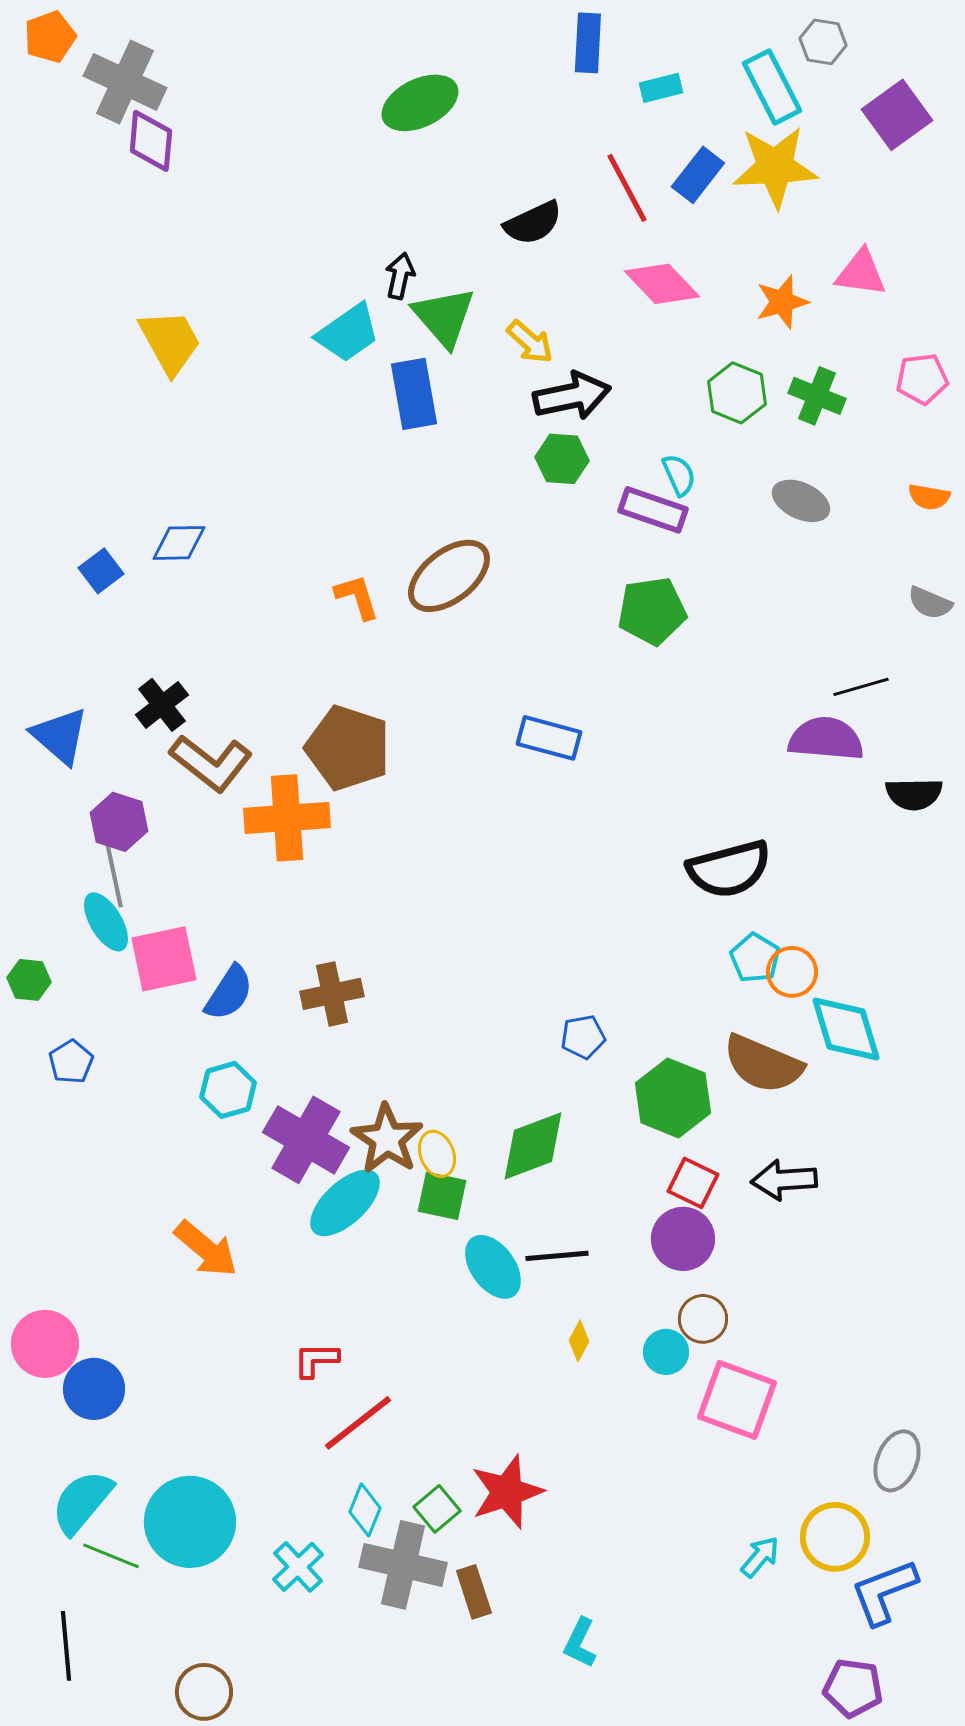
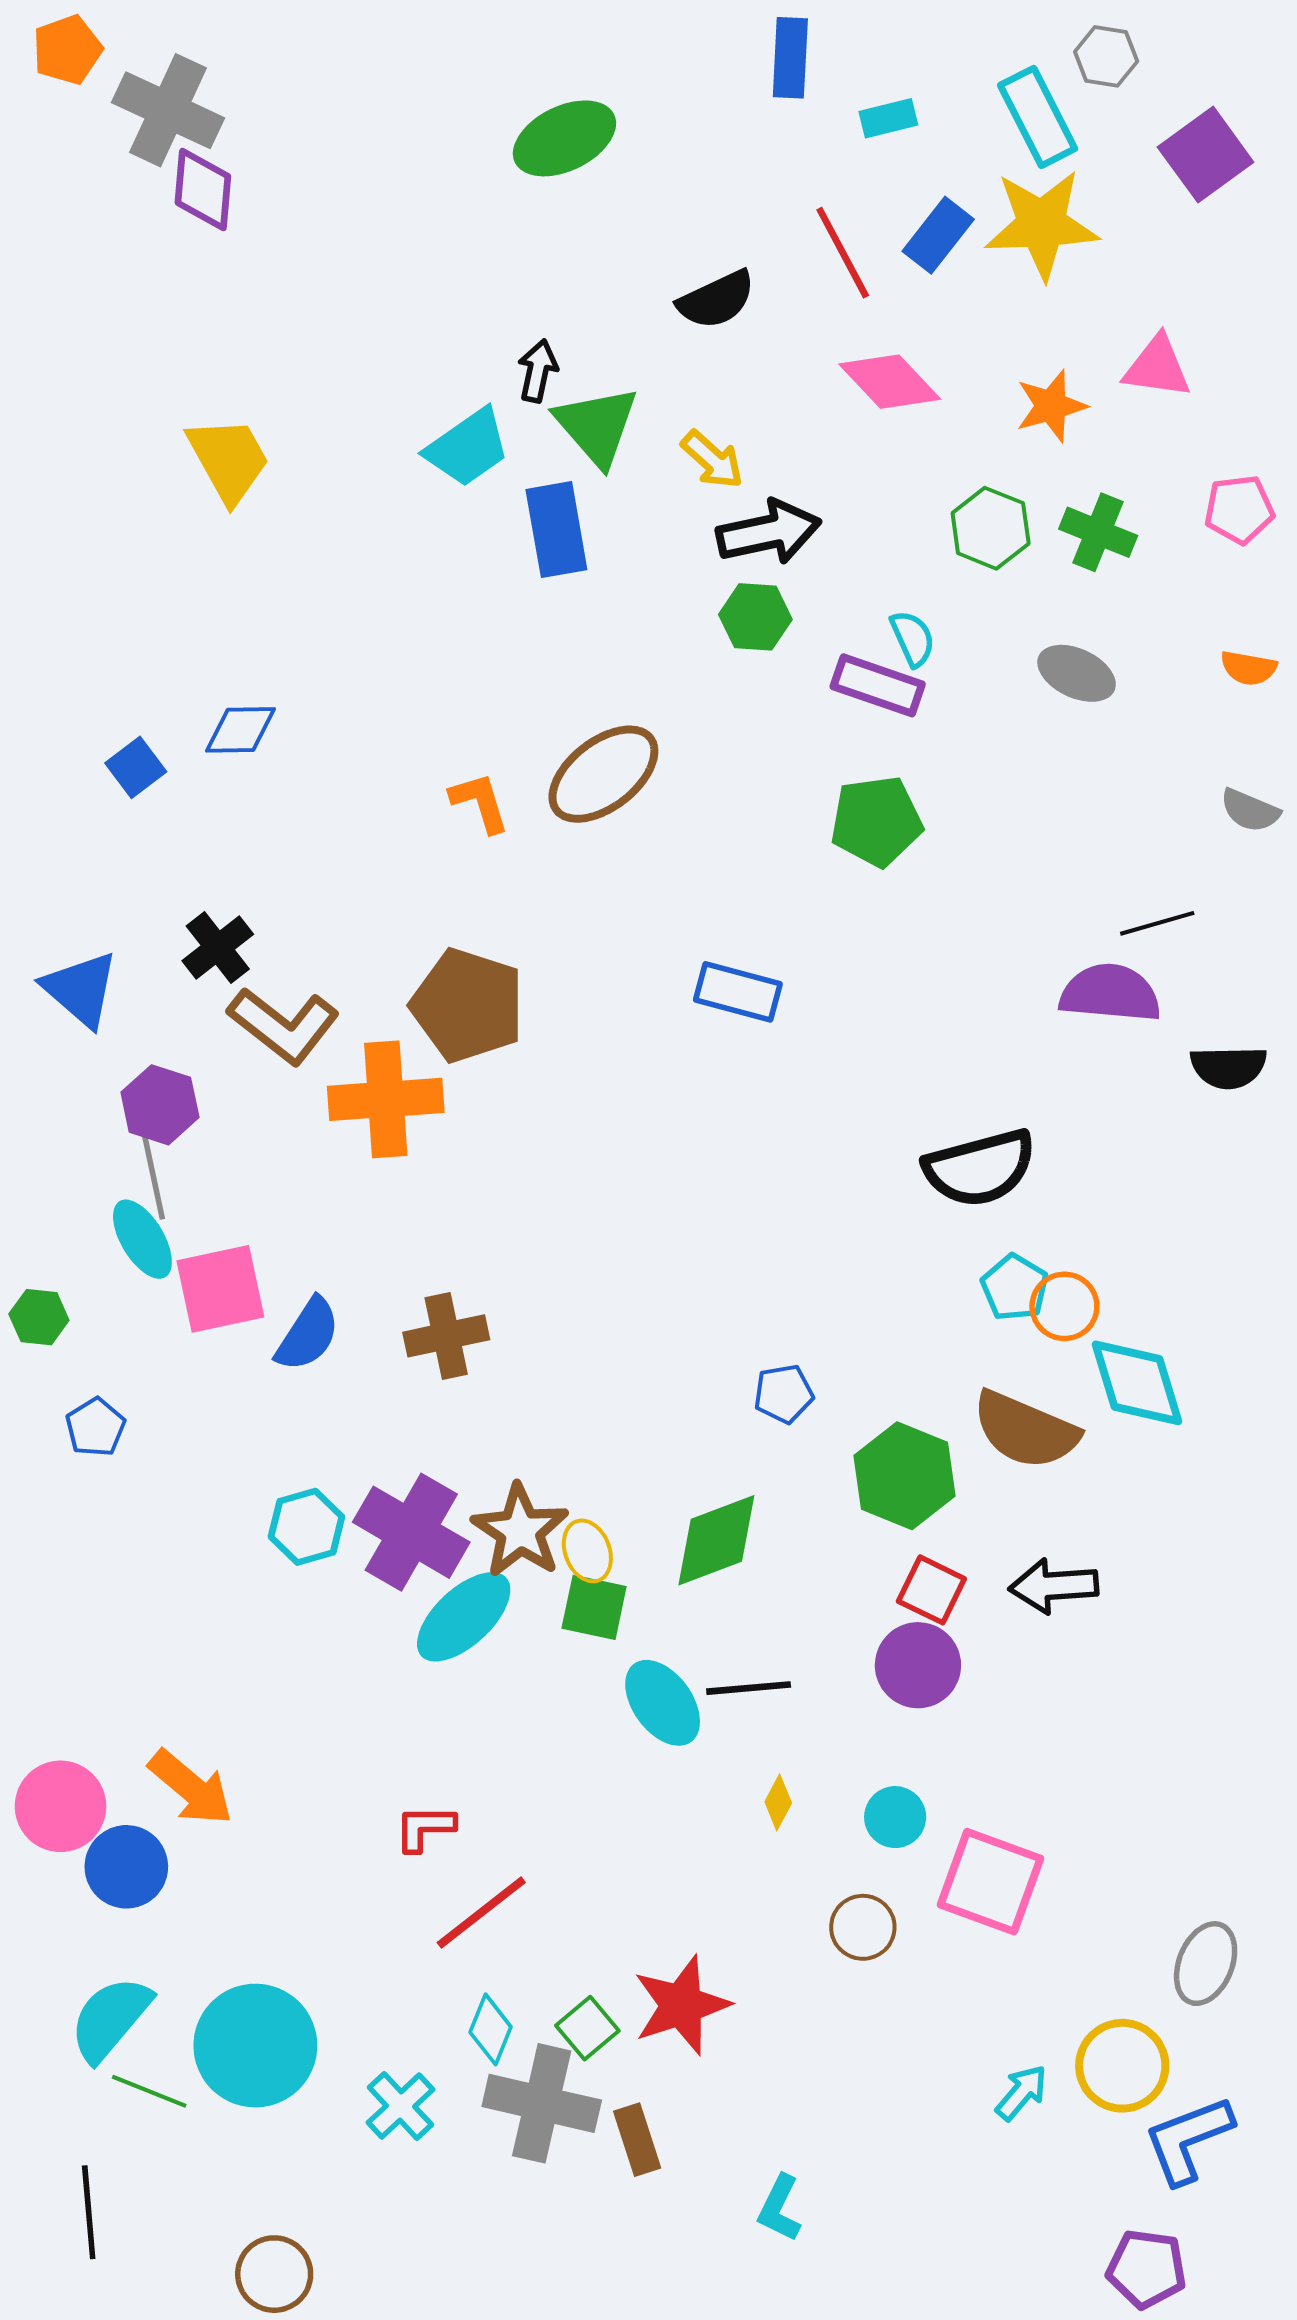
cyan hexagon: (228, 1090) -> (306, 1527), moved
orange arrow: (206, 1249) -> (191, 1788), moved
brown circle: (703, 1319) -> (863, 1927), moved

